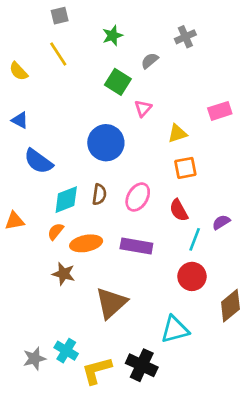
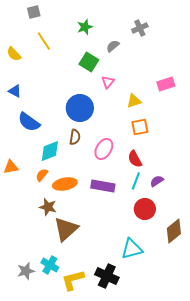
gray square: (60, 16) -> (34, 12), moved
brown semicircle: (99, 194) -> (75, 137), moved
purple semicircle: (221, 222) -> (157, 181), moved
cyan line: (195, 239) -> (136, 181), moved
brown triangle: (111, 303) -> (66, 229), moved

